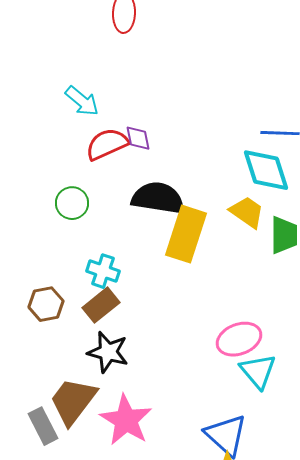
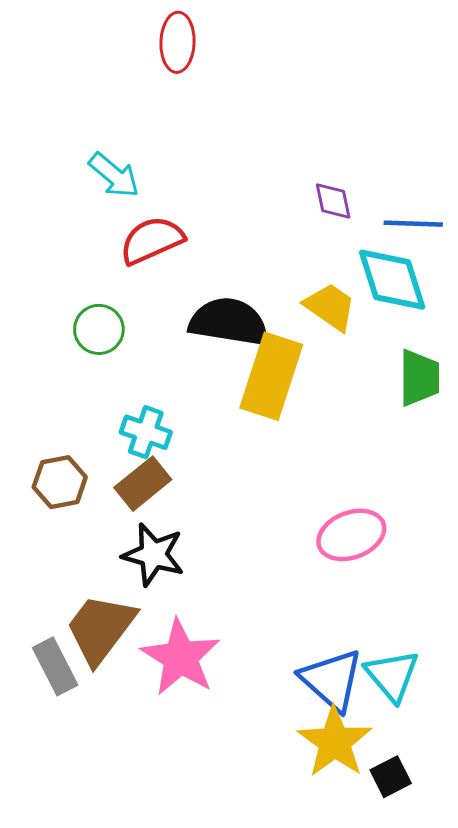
purple diamond: (138, 138) -> (333, 201), moved
yellow trapezoid: (247, 212) -> (330, 307), moved
cyan triangle: (258, 371) -> (392, 675), moved

